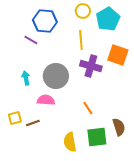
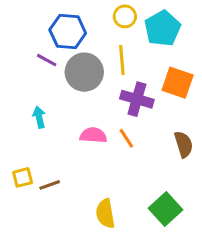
gray circle: (56, 76) -> (84, 72), moved
pink semicircle: (46, 100) -> (93, 135), moved
orange line: (88, 108) -> (126, 138), moved
brown semicircle: (119, 127) -> (184, 144), moved
green square: (97, 137) -> (166, 209), moved, turned -35

